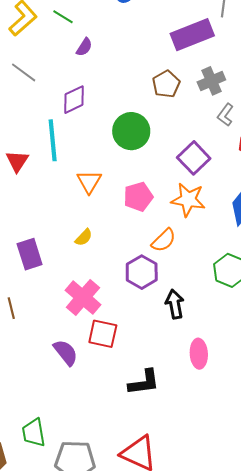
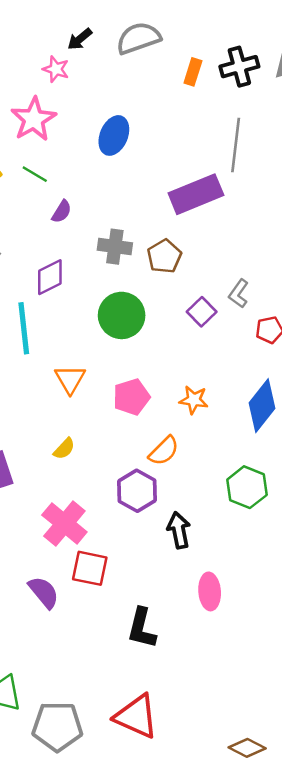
gray cross: (211, 81) -> (115, 247), moved, turned 32
purple square: (194, 158) -> (202, 312), moved, size x0.7
orange star: (188, 200) -> (194, 400), size x0.7
black L-shape: (144, 382) -> (142, 628), turned 112

